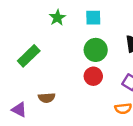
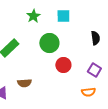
green circle: (96, 50) -> (49, 43), moved

